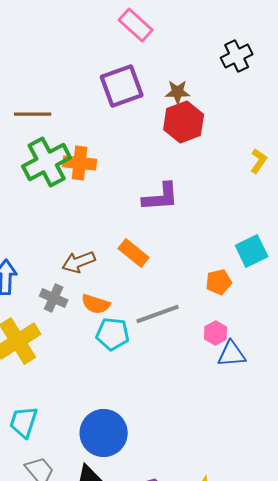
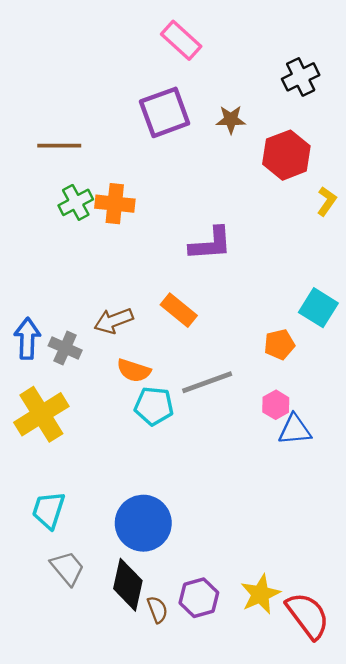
red hexagon: (184, 122) -> (286, 155), moved
green cross: (47, 162) -> (76, 202), size x0.6
cyan square: (252, 251) -> (318, 308), turned -32
gray cross: (54, 298) -> (65, 348), moved

